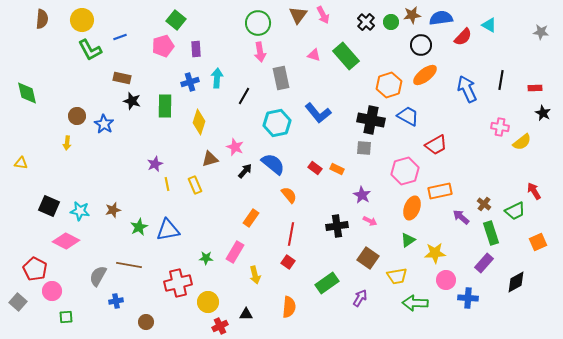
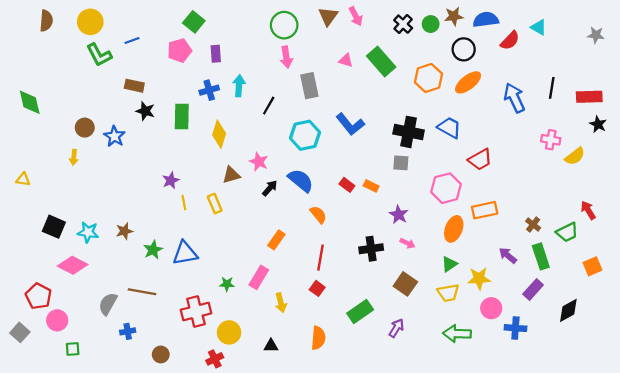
orange hexagon: (389, 85) -> (428, 78), moved
red rectangle: (535, 88) -> (589, 97), size x1.6
purple arrow: (461, 217) -> (508, 255), moved
yellow trapezoid: (397, 276) -> (448, 293), moved
red cross: (220, 326) -> (215, 359), moved

